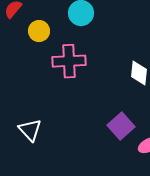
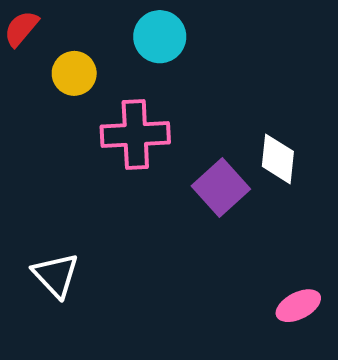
purple square: (121, 126) -> (221, 187), moved

